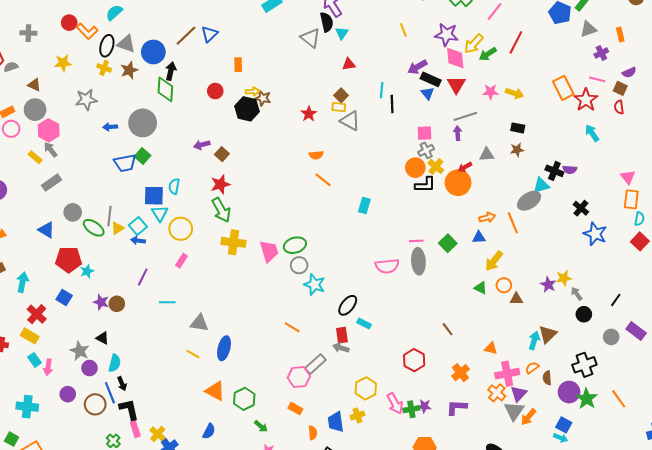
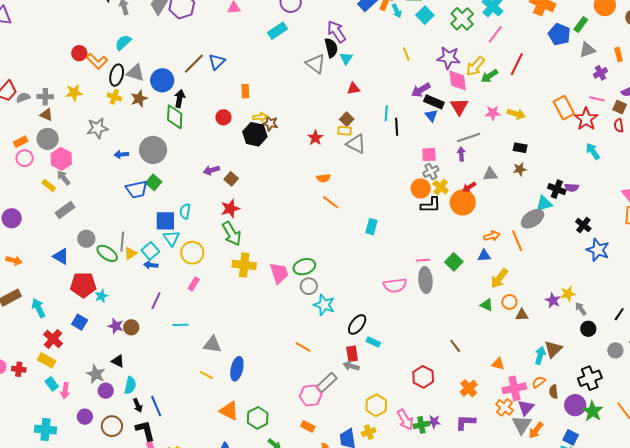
gray cross: (28, 33) -> (45, 97), moved
cyan arrow: (22, 282) -> (38, 308), turned -36
blue line: (110, 393) -> (156, 406), moved

